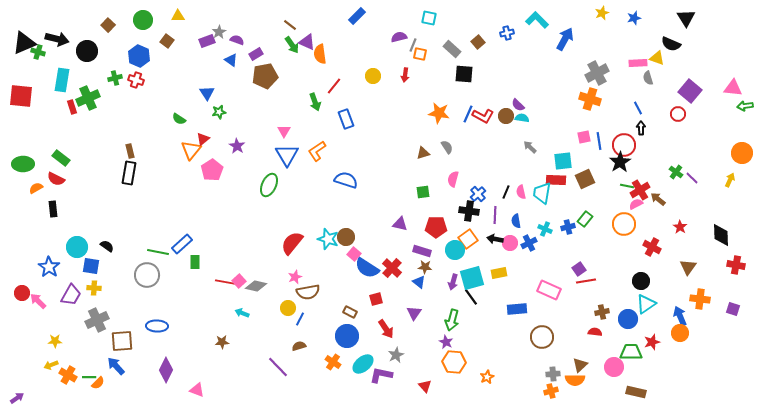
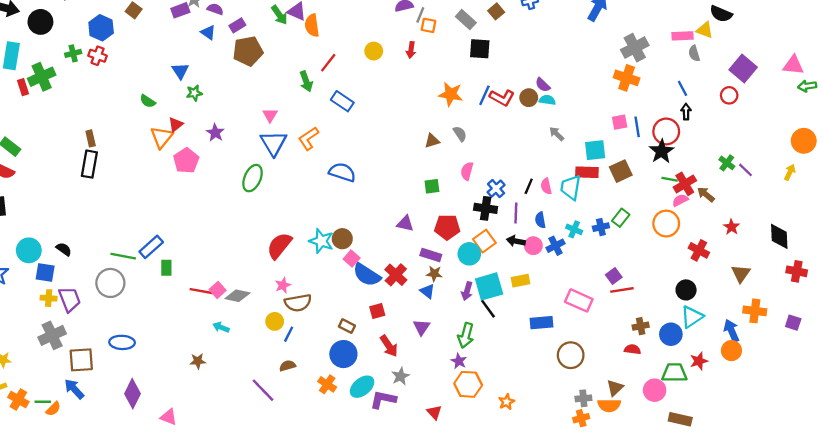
blue rectangle: (346, 119) -> (342, 101), turned -36
purple trapezoid: (71, 295) -> (70, 299), moved, turned -50

